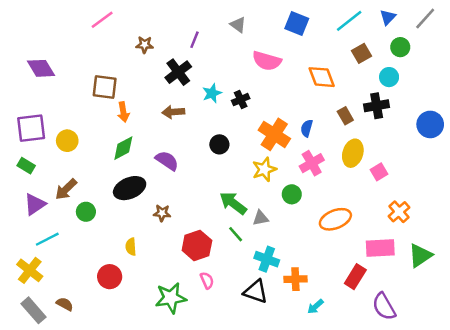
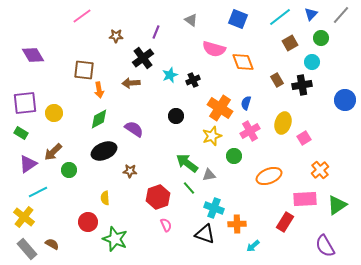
orange diamond: (322, 77) -> (243, 62), moved
brown arrow: (173, 112) -> (131, 83), moved
brown rectangle: (345, 116) -> (277, 80), moved
green star: (171, 298) -> (115, 239), moved, turned 30
purple semicircle: (384, 307) -> (325, 246), moved

